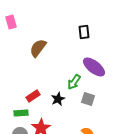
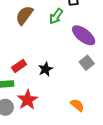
green arrow: (74, 82) -> (56, 16), moved
gray square: (88, 99) -> (87, 63), moved, turned 32

